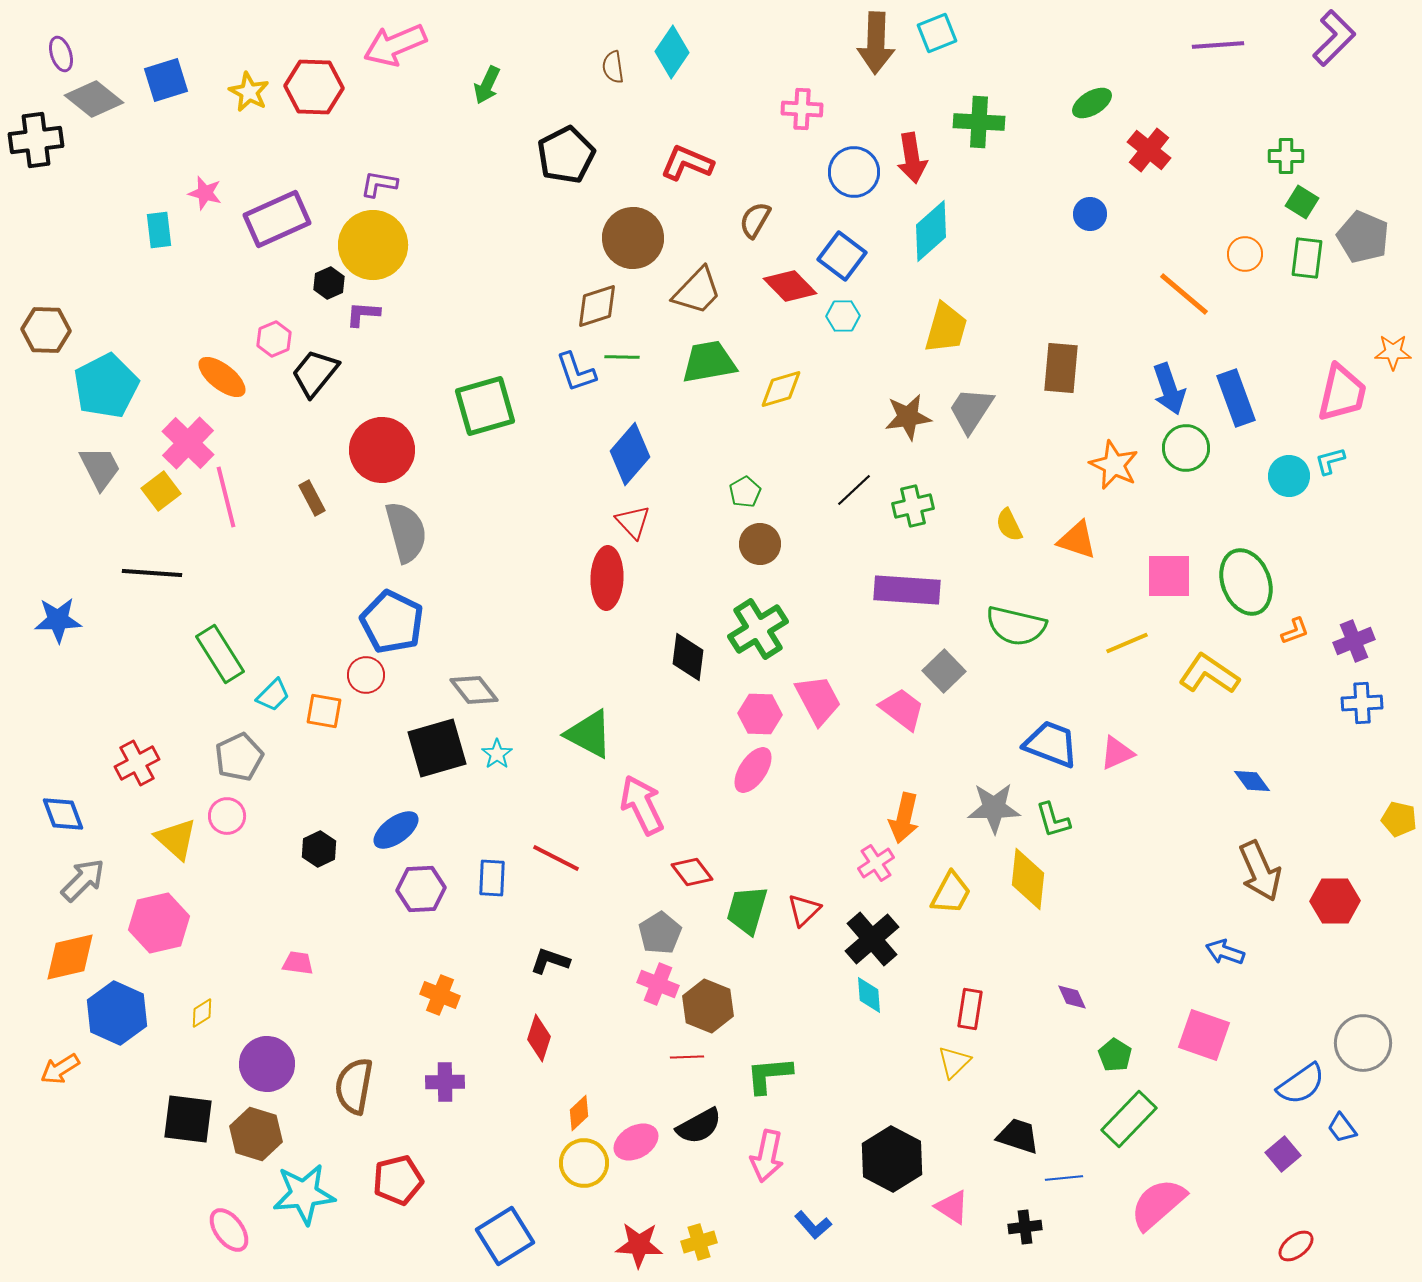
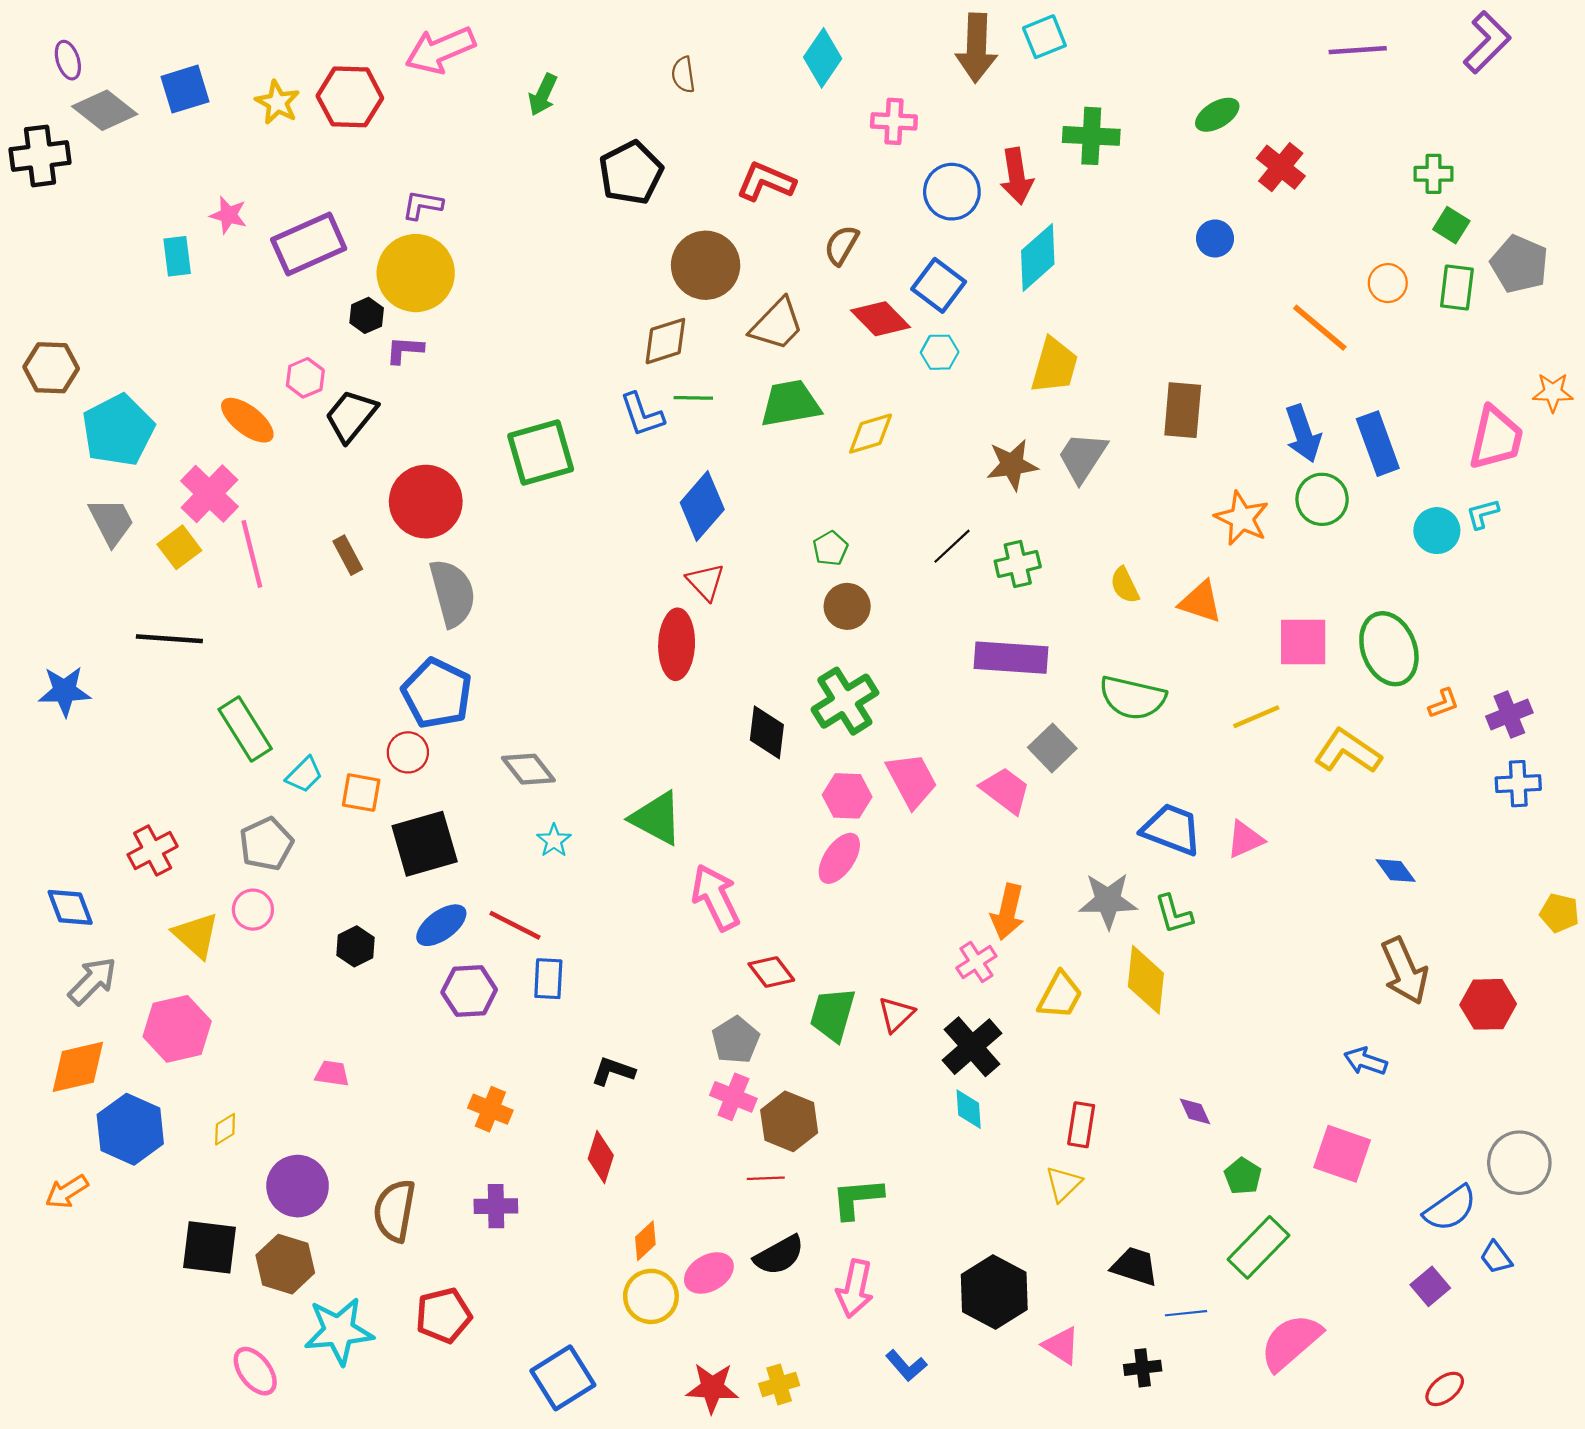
cyan diamond: (672, 52) -> (823, 58), moved
black square: (437, 748) -> (425, 844), moved
red line: (556, 858) -> (515, 925), moved

